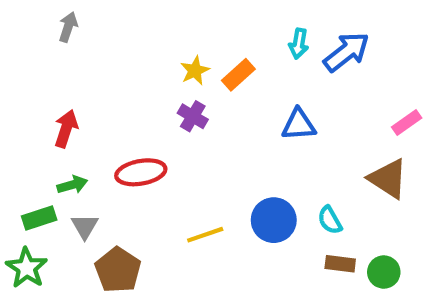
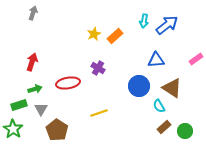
purple cross: (193, 116) -> (98, 68), moved
blue triangle: (299, 125) -> (156, 60), moved
brown triangle: (388, 179) -> (172, 88), moved
blue circle: (274, 220) -> (139, 86), moved
brown rectangle: (340, 264) -> (164, 127), turned -48

